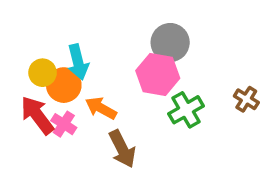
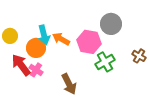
gray circle: (170, 43) -> (111, 24), moved
yellow circle: (43, 73) -> (10, 36), moved
orange arrow: (101, 108) -> (61, 39), moved

